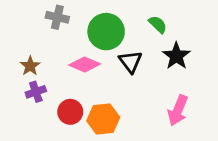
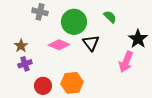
black star: (176, 56) -> (138, 39), moved
pink arrow: (178, 110) -> (126, 62), moved
red circle: (70, 112) -> (43, 86), moved

